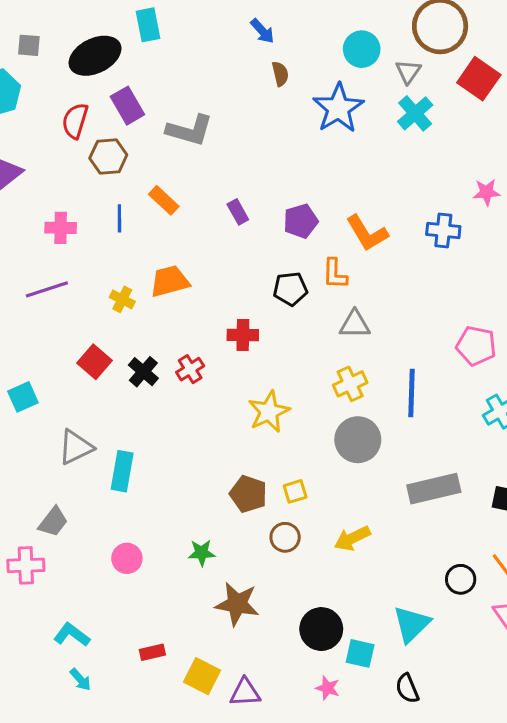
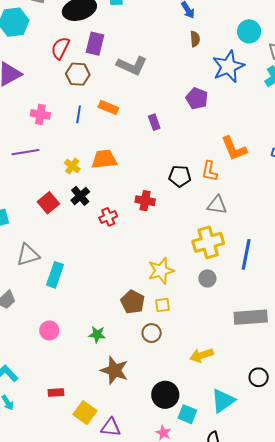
purple rectangle: (127, 106) -> (95, 44), turned 35
orange rectangle: (164, 200) -> (108, 107), turned -30
purple pentagon: (301, 221) -> (197, 98), moved, turned 30
black cross: (143, 372) -> (80, 196), moved
yellow cross: (350, 384) -> (208, 242), size x1.4
yellow star: (269, 412) -> (161, 271), moved
gray circle: (358, 440) -> (207, 278), size x0.6
yellow arrow: (352, 538) -> (202, 355), moved

